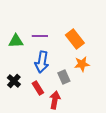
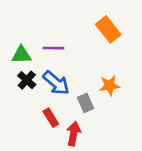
orange rectangle: (75, 39) -> (108, 29), moved
blue arrow: (42, 62) -> (56, 83), turned -60
black cross: (14, 81) -> (27, 80), moved

